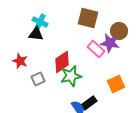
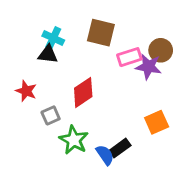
brown square: (88, 18) -> (101, 33), moved
pink rectangle: (96, 49) -> (129, 57), moved, turned -60
green star: (71, 76) -> (74, 140), moved, turned -30

